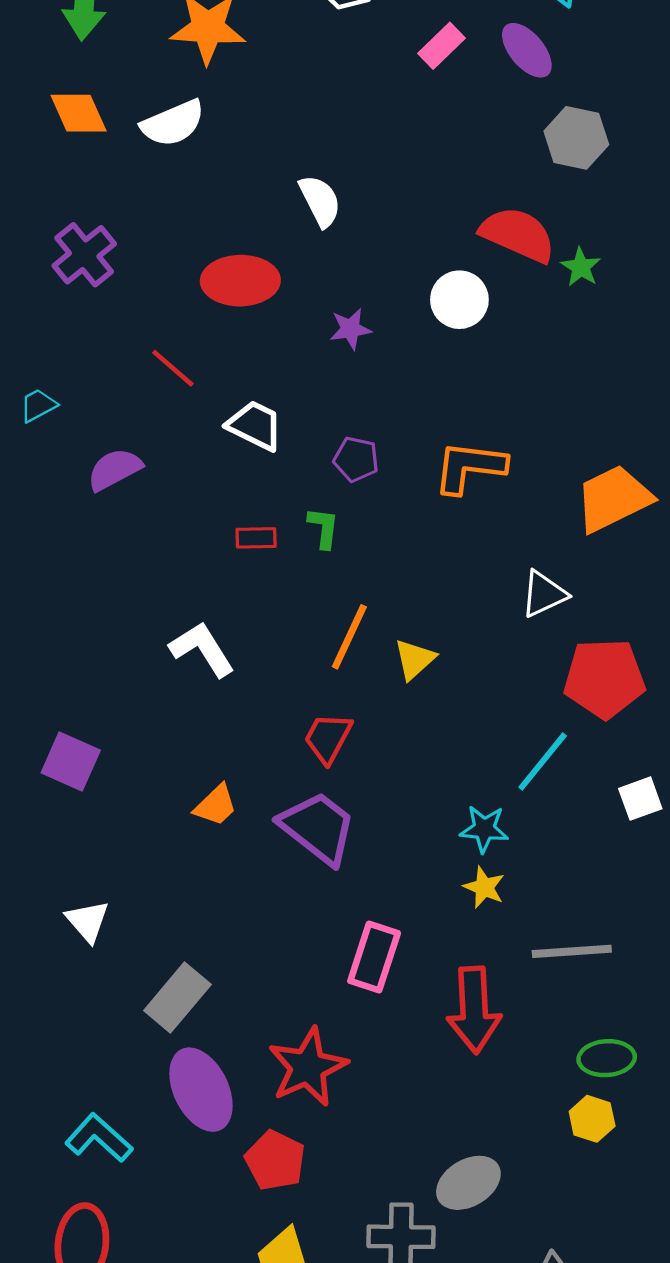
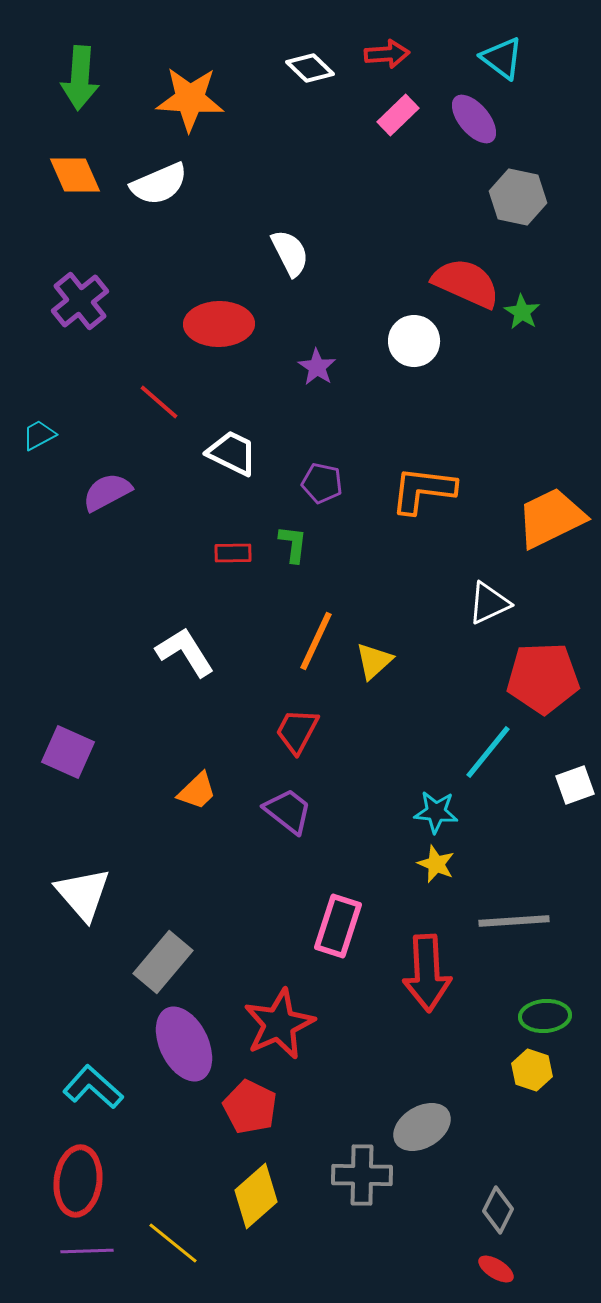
purple star: (350, 329) -> (317, 367), turned -30
purple trapezoid: (318, 828) -> (288, 811), size x0.7
white triangle: (88, 921) -> (83, 894), size x1.4

